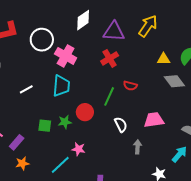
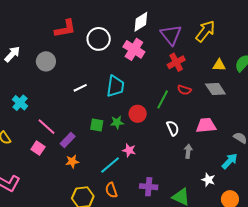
purple triangle: (114, 31) -> (171, 35), turned 45
pink cross: (66, 56) -> (134, 49), moved
red cross: (110, 58) -> (176, 62), moved
gray diamond: (174, 81) -> (215, 89), moved

